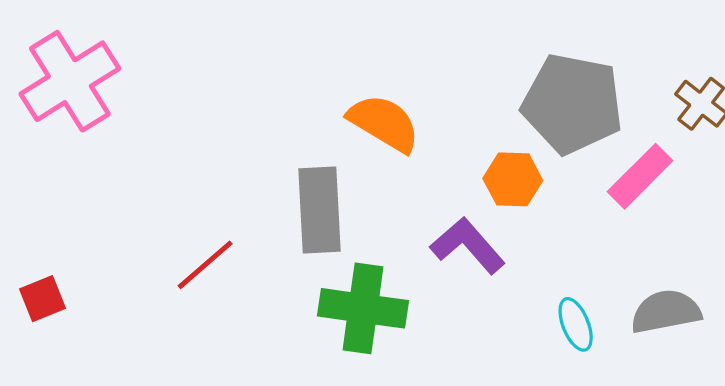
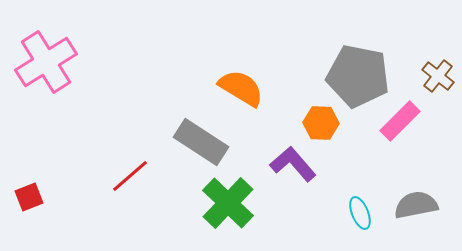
gray rectangle: (320, 210) -> (201, 142), turned -54
green cross: (363, 308) -> (228, 203), turned 36

